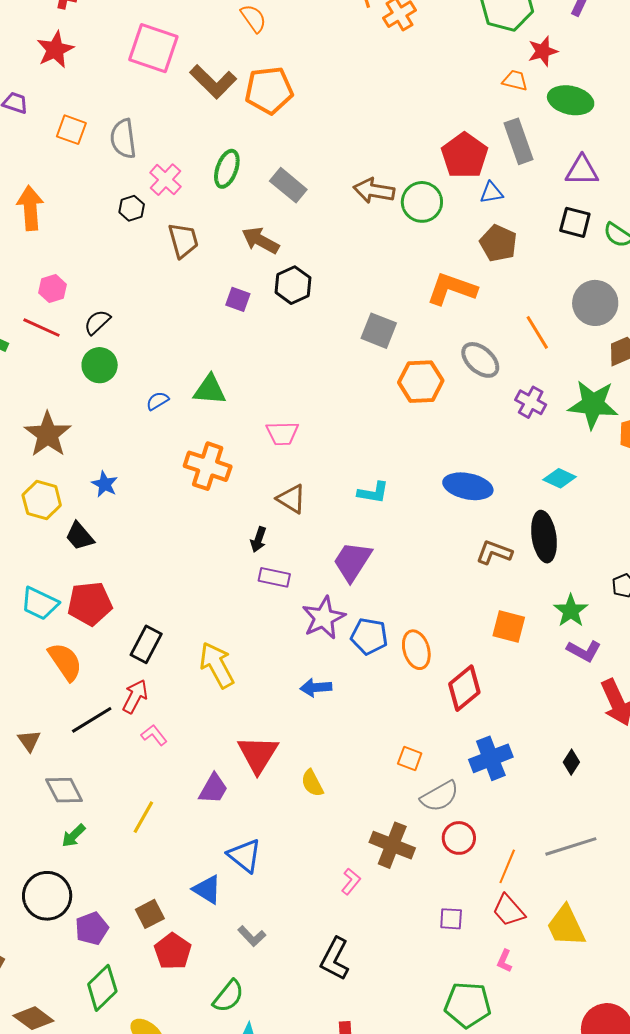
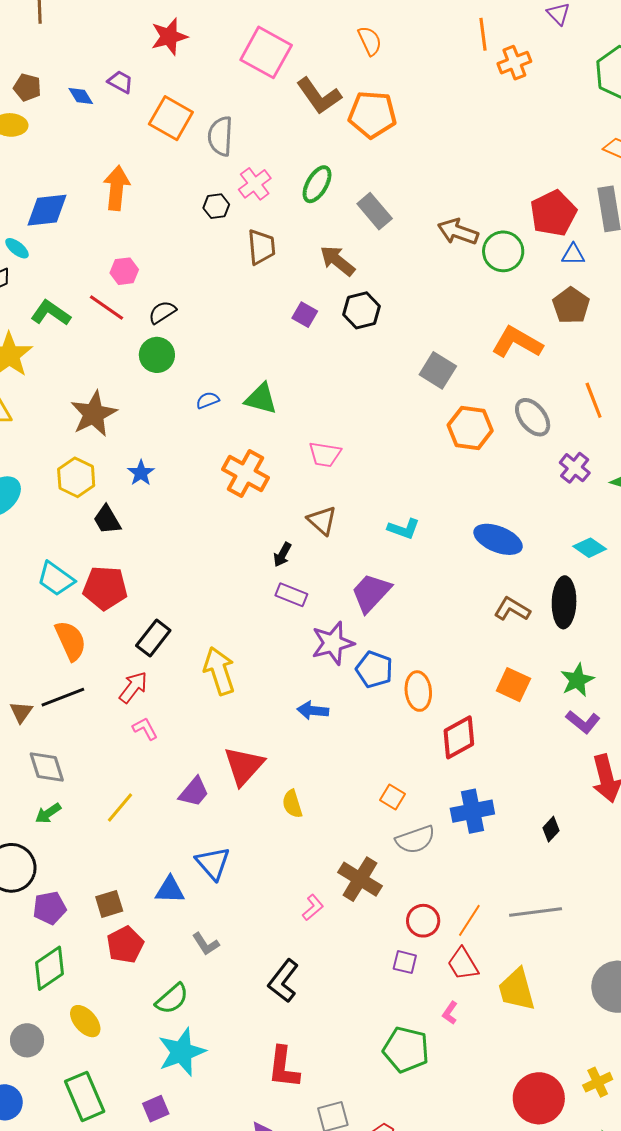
orange square: (71, 130) -> (171, 118), size x1.4
black line: (92, 720) -> (63, 697), moved
red circle: (459, 838) -> (423, 921), moved
blue triangle: (207, 889) -> (170, 890), turned -40

